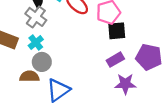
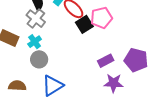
black square: (117, 31) -> (84, 24), moved, turned -30
brown semicircle: (29, 76) -> (17, 86), moved

